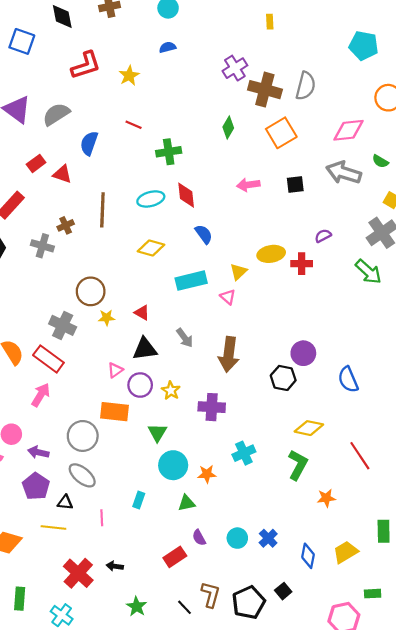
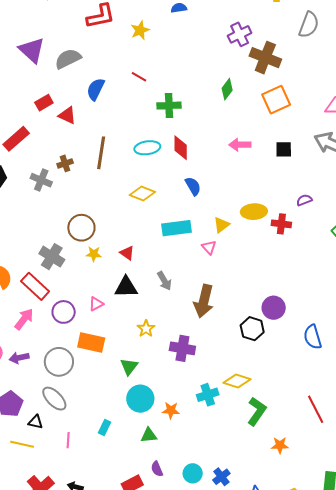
gray semicircle: (306, 86) -> (309, 25), moved
purple circle: (140, 385) -> (64, 312), moved
yellow diamond: (309, 428) -> (237, 381), moved
purple arrow: (38, 452) -> (19, 358), moved, turned -30

